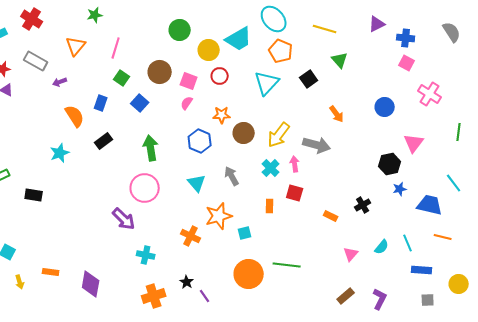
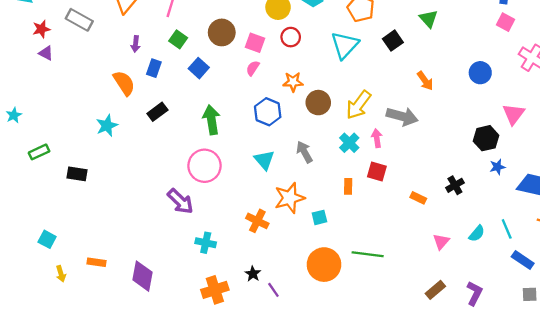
purple arrow: (60, 82) -> (136, 44), moved, turned -64
blue rectangle: (422, 270) -> (523, 260), turned 30

